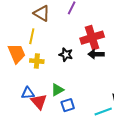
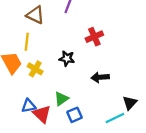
red cross: (92, 38) -> (94, 37), size x0.7
black arrow: (96, 54) -> (100, 77), moved
yellow cross: (37, 61) -> (35, 69), turned 32

